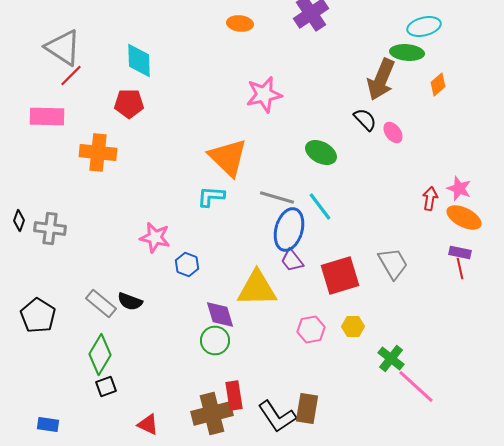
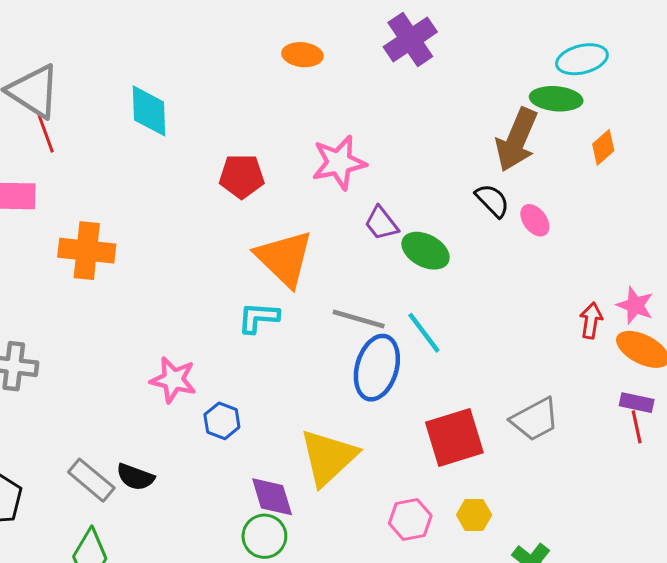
red line: (71, 76) -> (46, 134), turned -65
red pentagon: (129, 104) -> (242, 176), moved
purple trapezoid: (292, 260) -> (381, 223), moved
gray trapezoid: (393, 264) -> (535, 419), turned 92
yellow triangle: (257, 288) -> (328, 457), turned -42

